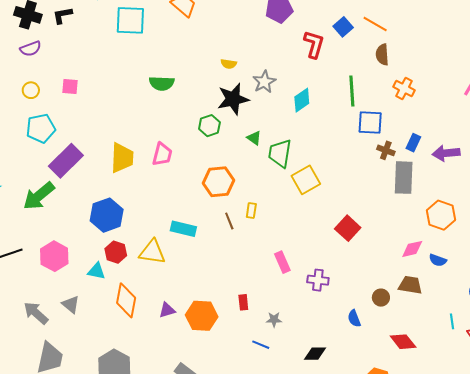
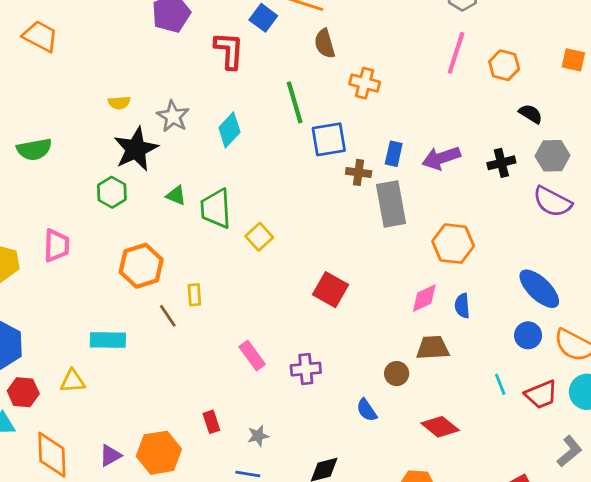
yellow square: (306, 180) -> (259, 237), size x0.7
yellow triangle: (152, 252) -> (73, 381), size x0.7
blue semicircle: (438, 260) -> (462, 306), turned 78

